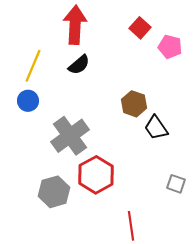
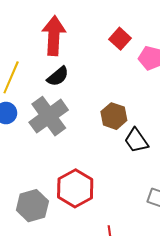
gray cross: (70, 136) -> (49, 116), moved

